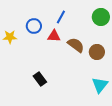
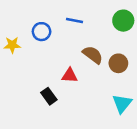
blue line: (61, 17) -> (74, 21), turned 72
red triangle: (54, 36) -> (70, 75), moved

